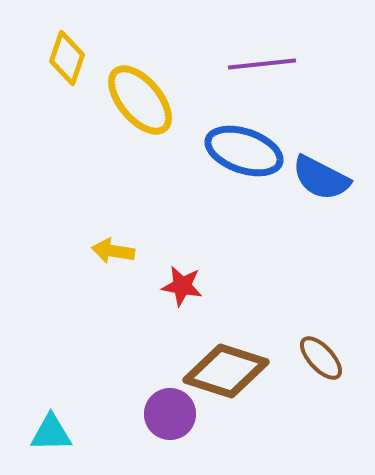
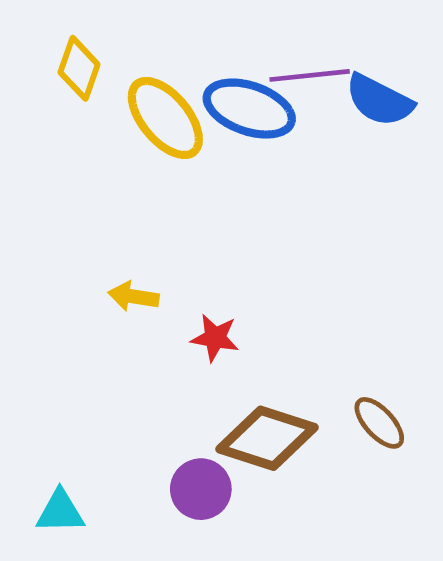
blue ellipse: (244, 151) -> (249, 109), moved
blue semicircle: (321, 178) -> (379, 100), moved

